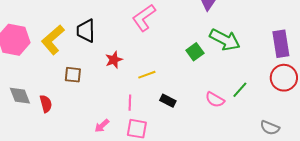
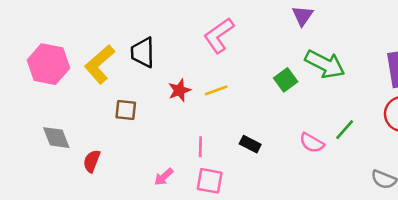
yellow line: (147, 75) -> (216, 90), moved
red semicircle: (46, 104) -> (92, 161), moved, turned -144

